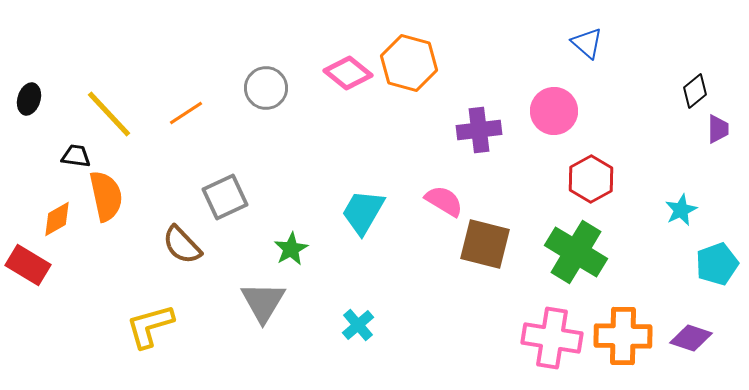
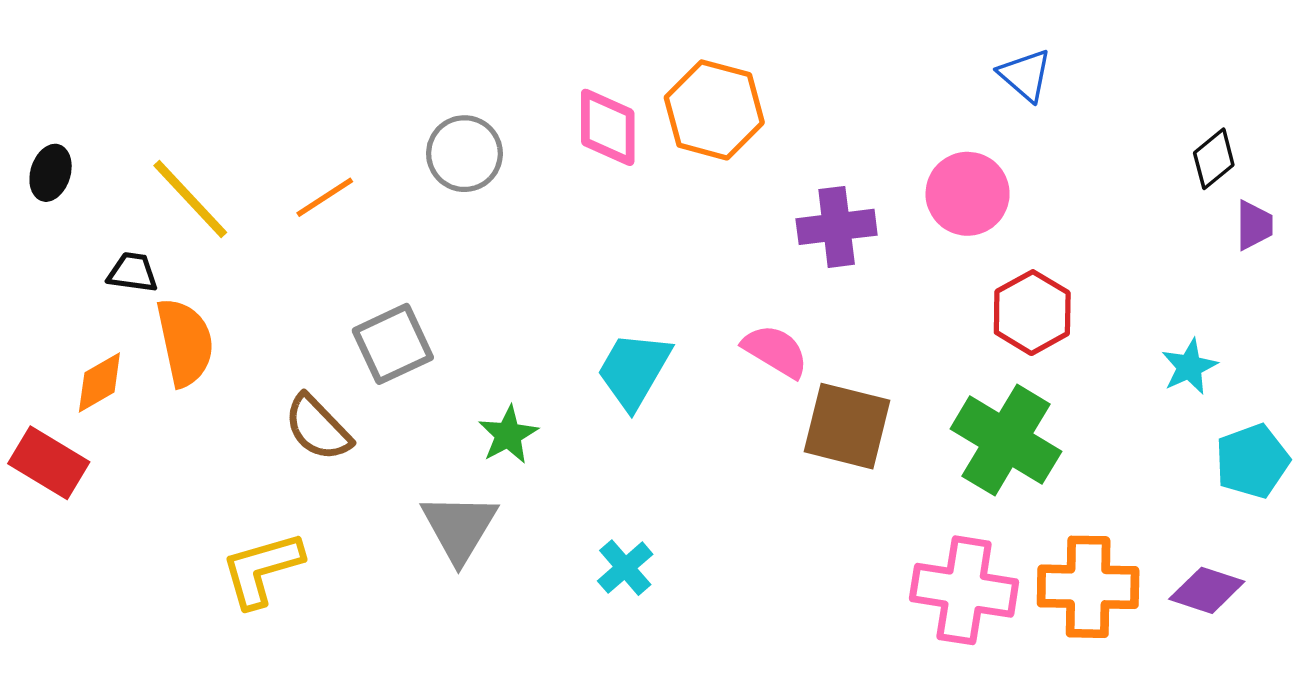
pink diamond: (348, 73) -> (608, 127), turned 51

